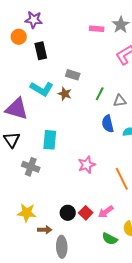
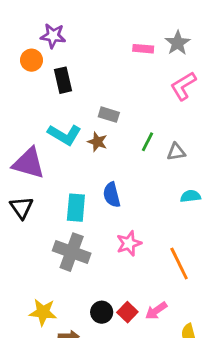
blue semicircle: (108, 124) -> (112, 195), moved
gray cross: (31, 167) -> (72, 252), moved, size x1.4

